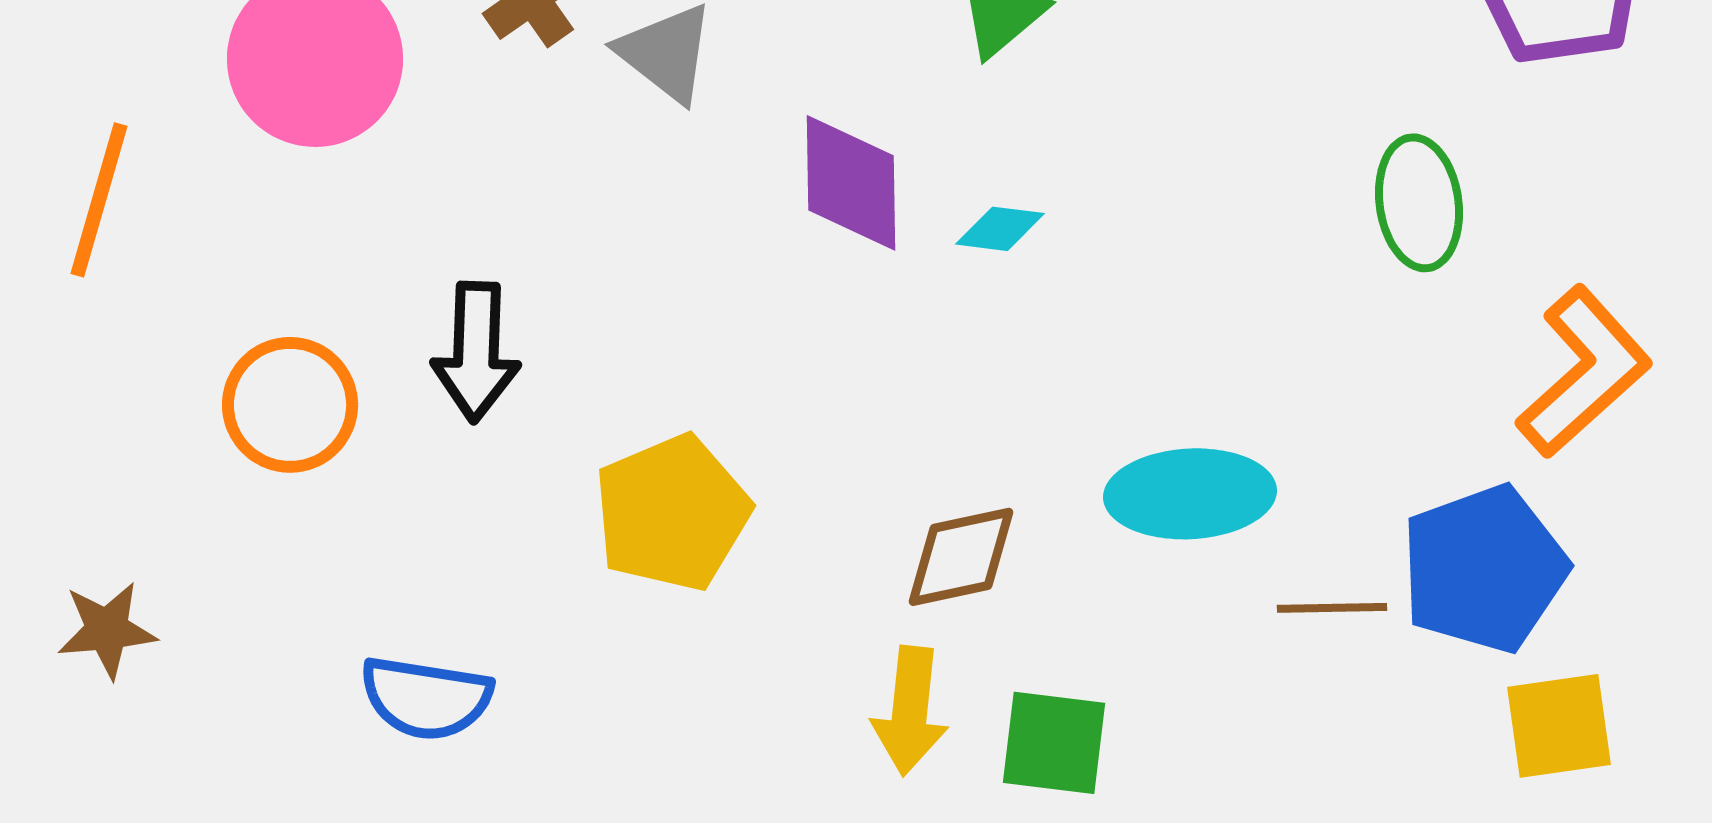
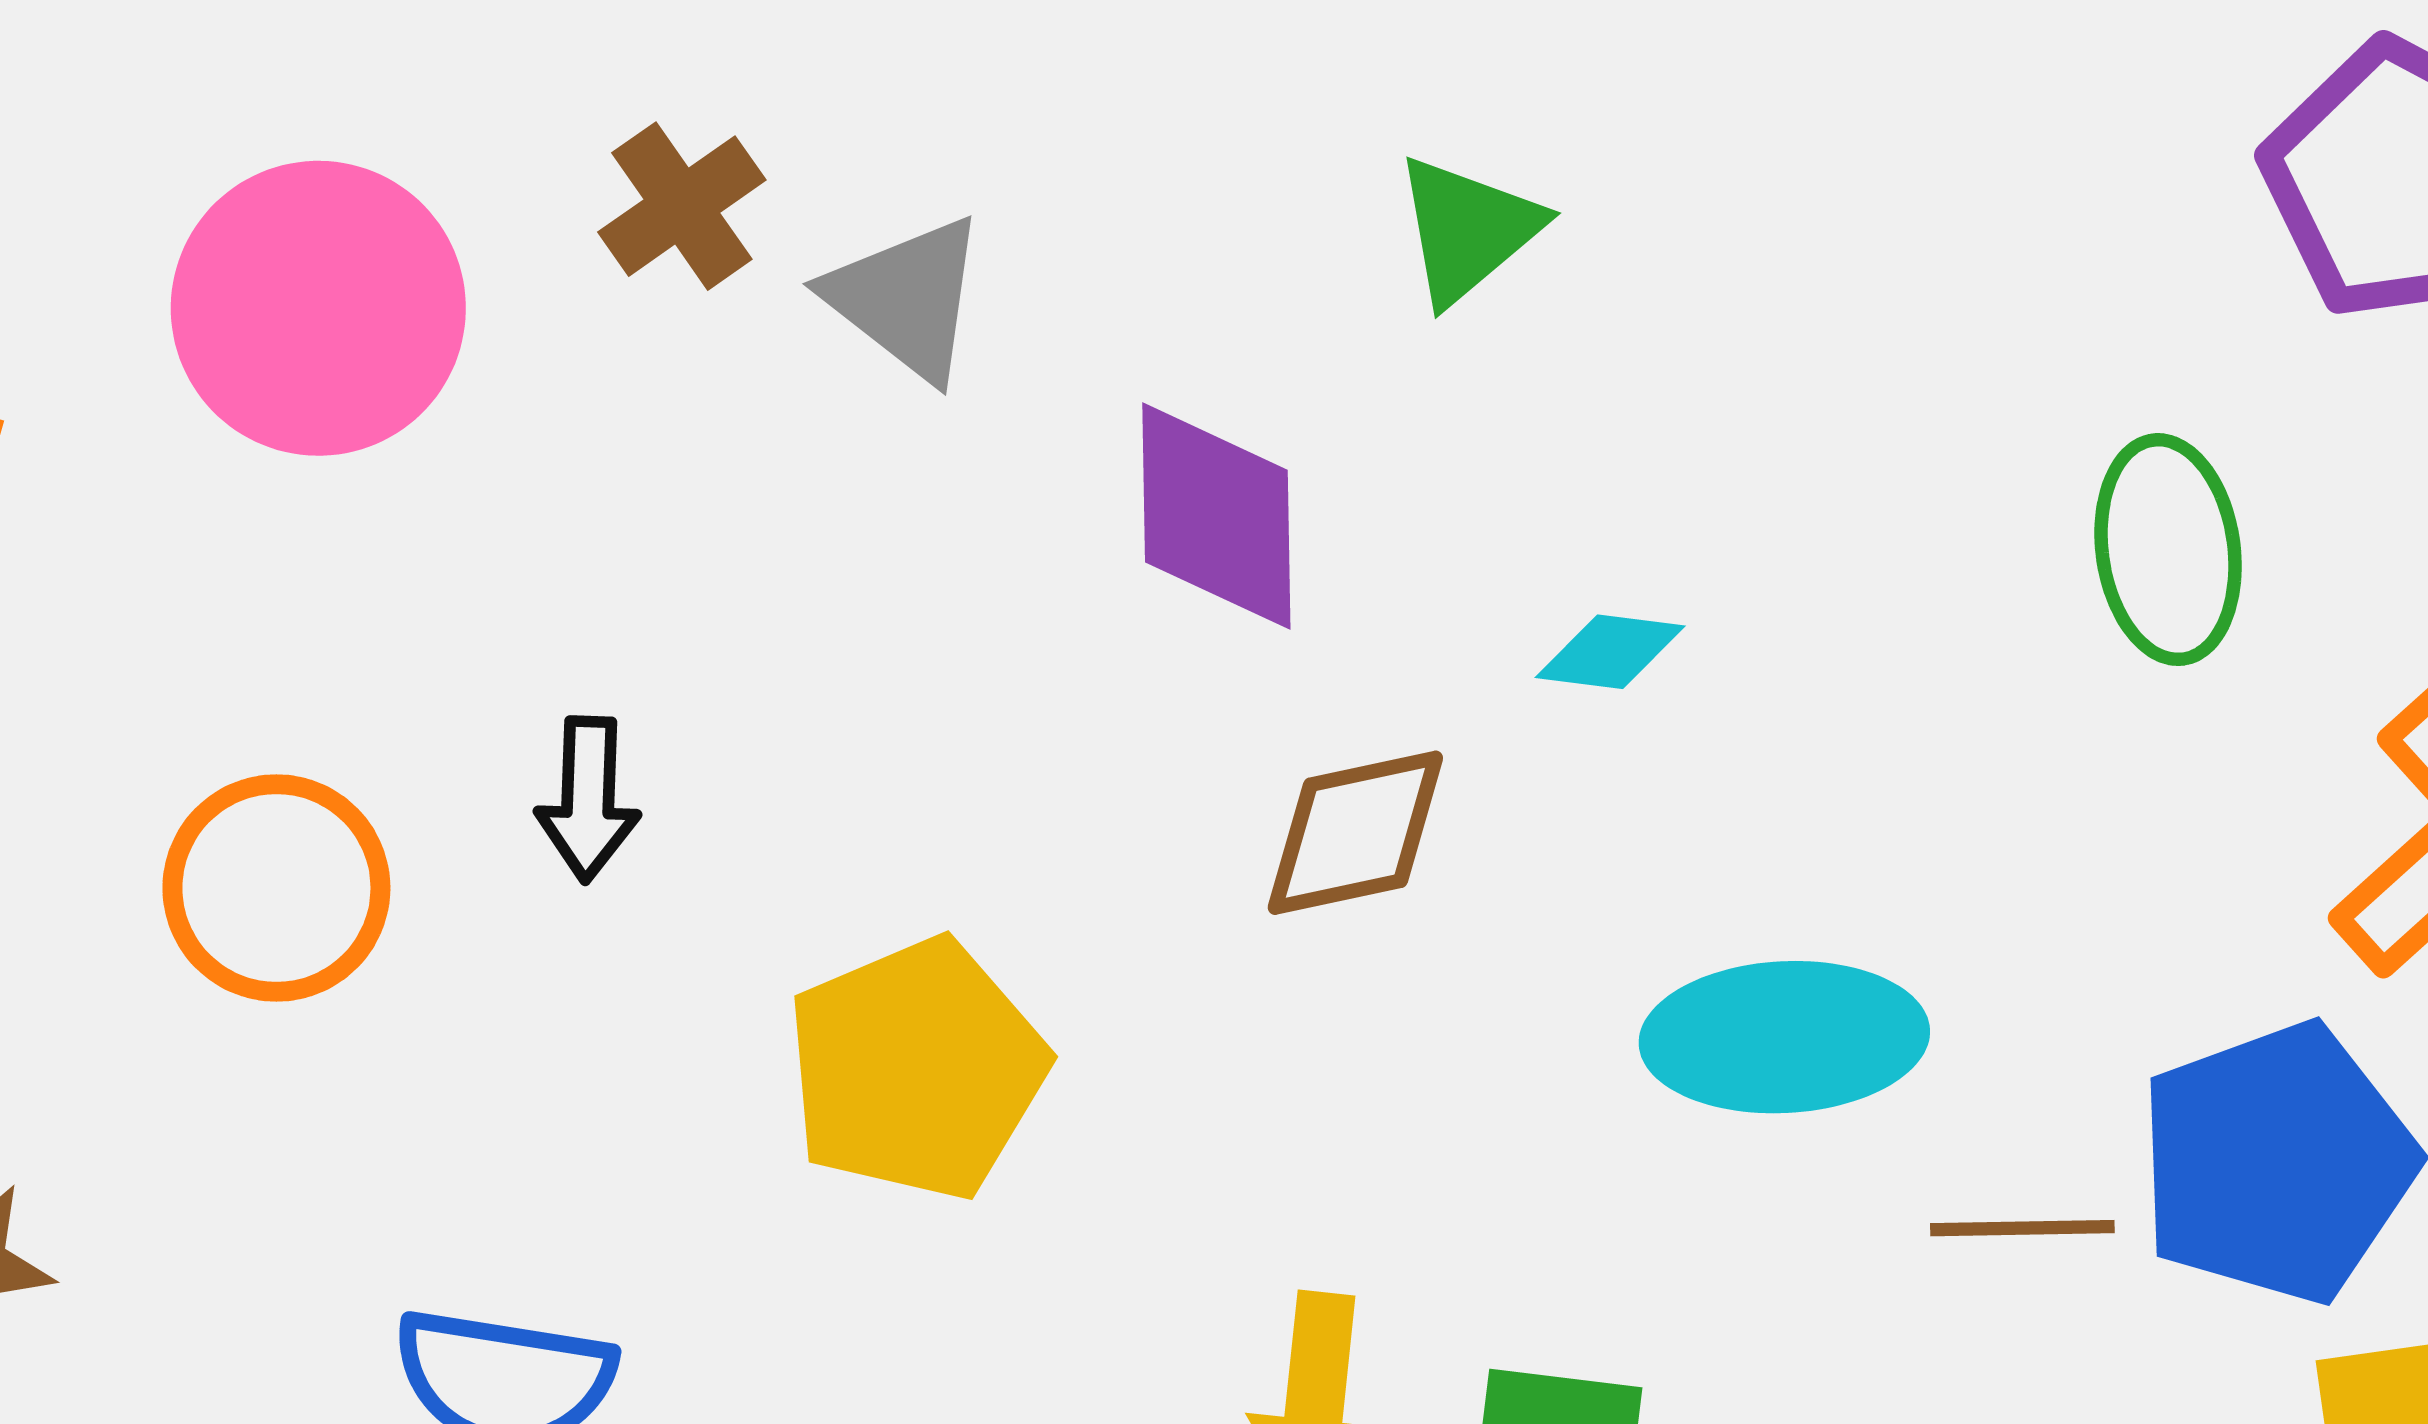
cyan diamond: (1000, 229) -> (1610, 652), moved
black arrow: (476, 352) -> (588, 799), size x0.7
brown diamond: (961, 557) -> (1355, 833), moved

